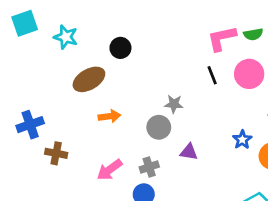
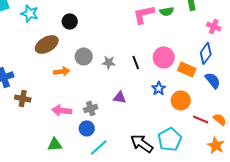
pink circle: (249, 74) -> (164, 57), moved
black line: (212, 75) -> (136, 62), moved
gray circle: (159, 127) -> (84, 56), moved
pink arrow: (110, 170) -> (62, 110), turned 42

